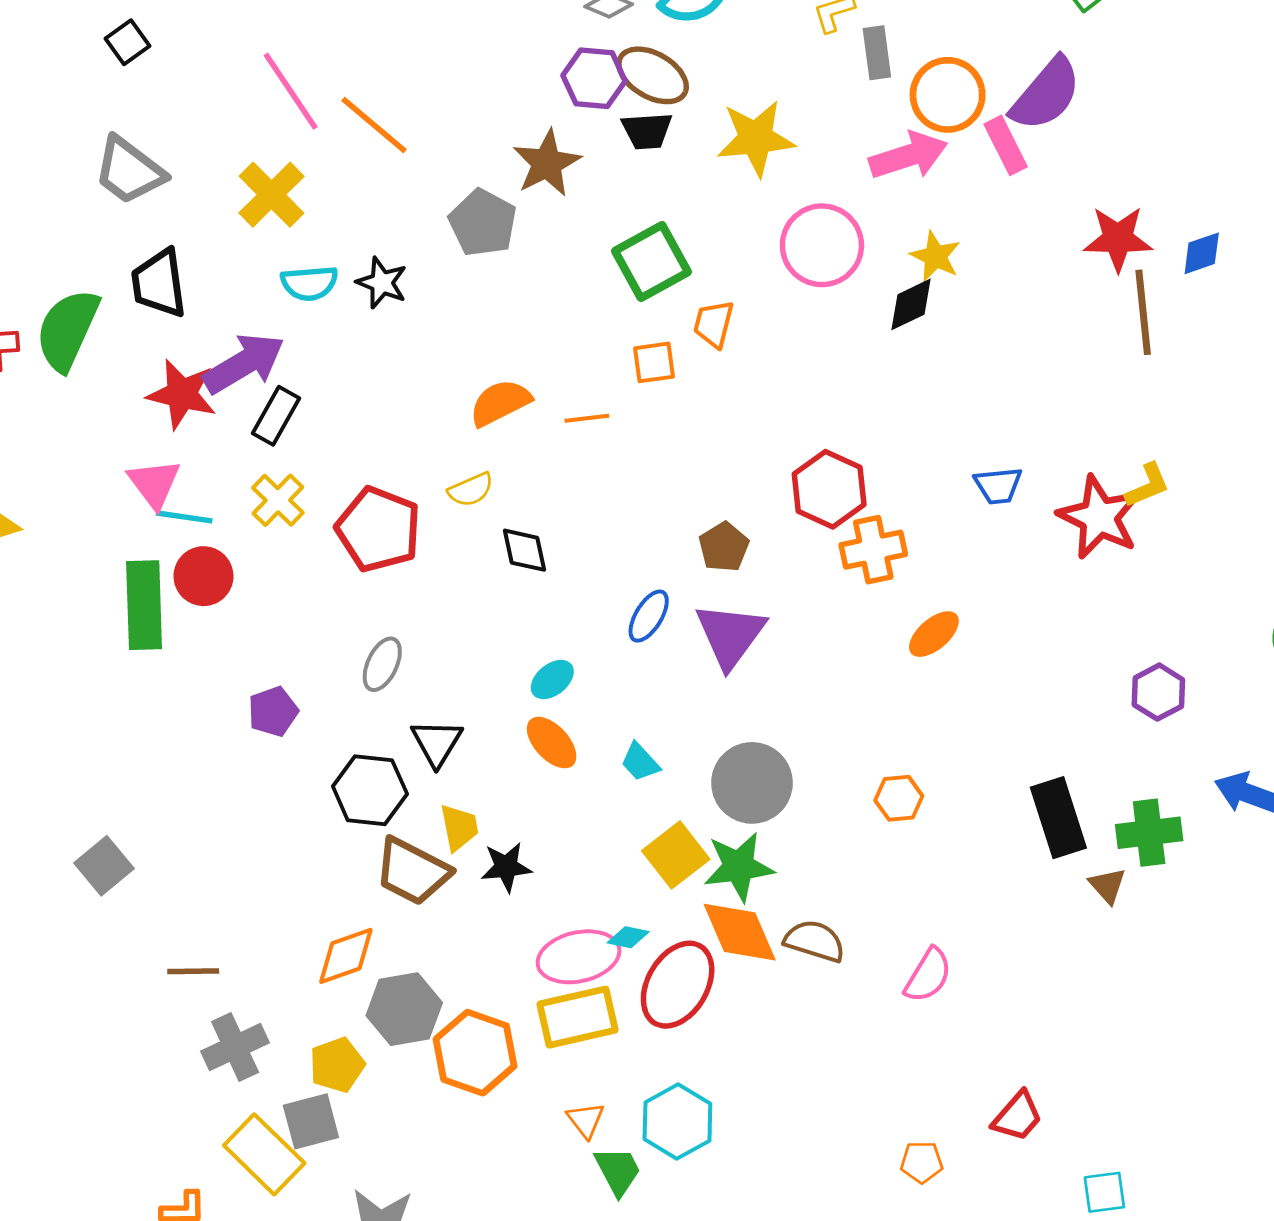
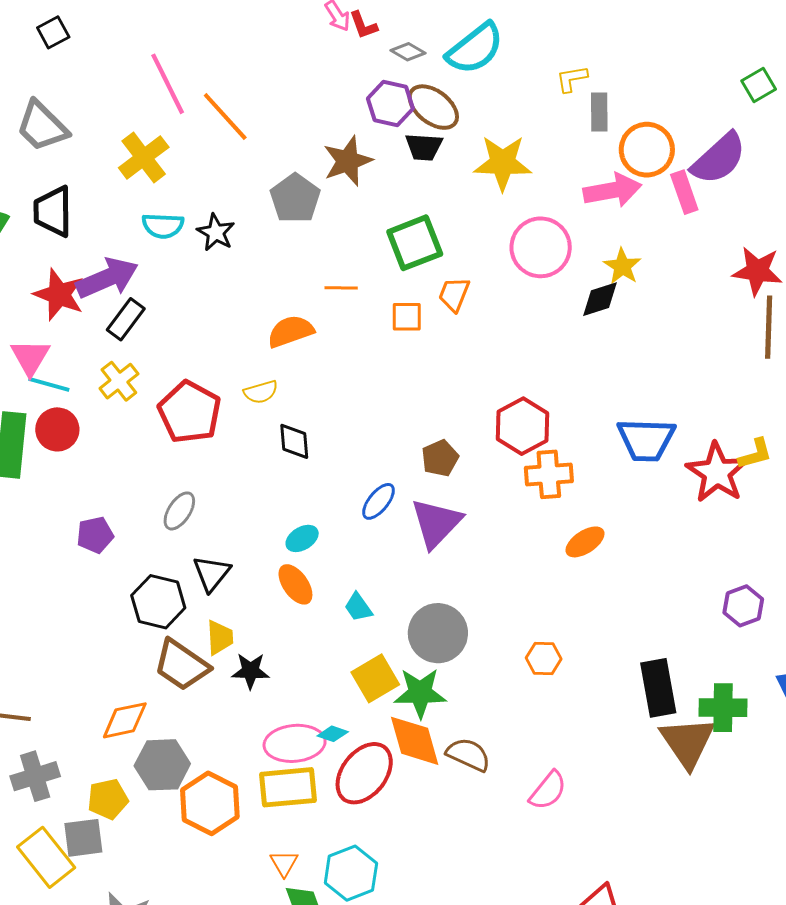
orange line: (587, 418) -> (341, 288), moved
blue trapezoid: (998, 485) -> (646, 440), size x1.6
brown triangle: (1108, 886) -> (688, 742), size x2.0

